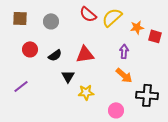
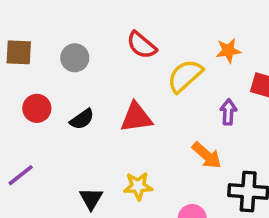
yellow semicircle: (112, 17) -> (185, 76), moved
orange star: (137, 27) -> (228, 51), moved
purple arrow: (124, 51) -> (228, 112), moved
black triangle: (68, 76) -> (91, 199), moved

